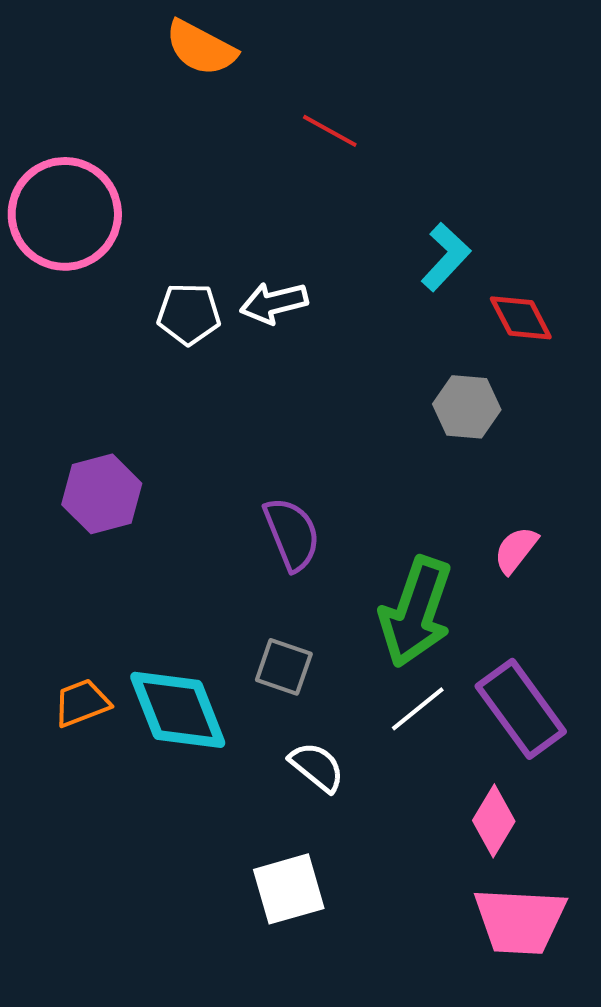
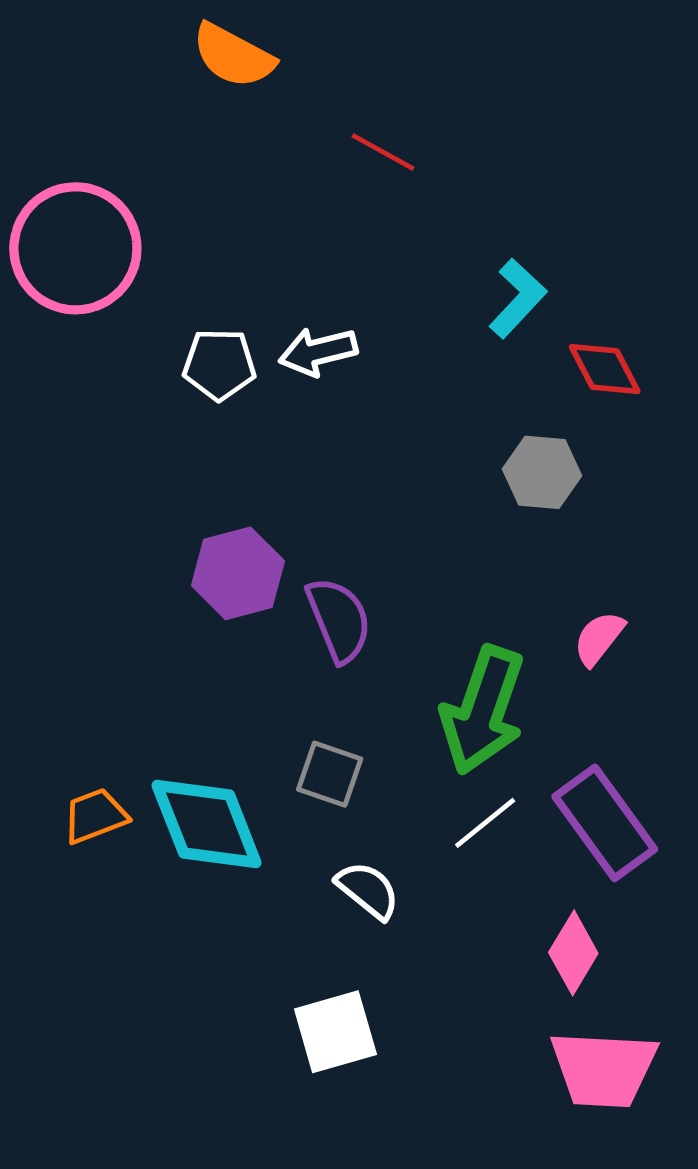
purple hexagon: (102, 494) -> (238, 573), moved

